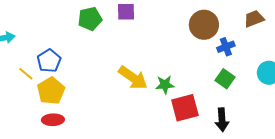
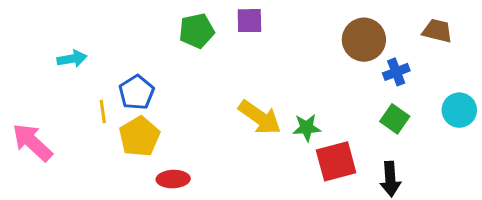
brown trapezoid: (254, 19) -> (437, 31), turned 35
yellow line: (26, 74) -> (103, 112), turned 42
red ellipse: (53, 120) -> (173, 179), moved

